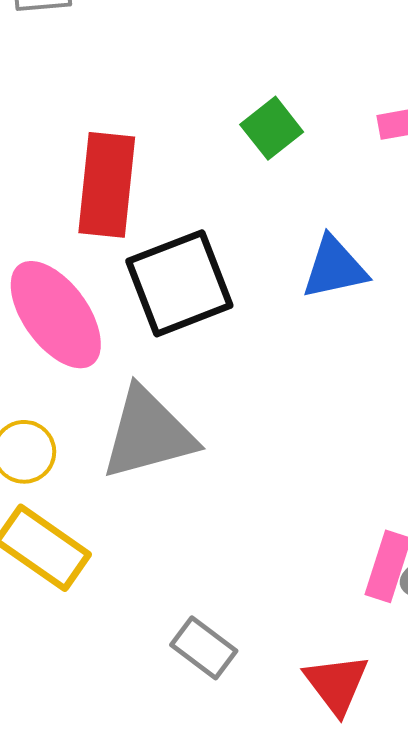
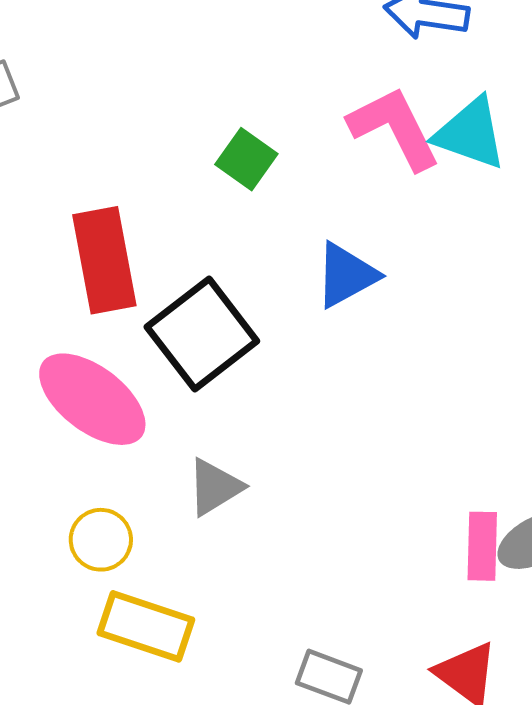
gray triangle: (148, 434) -> (215, 487), size x0.6

